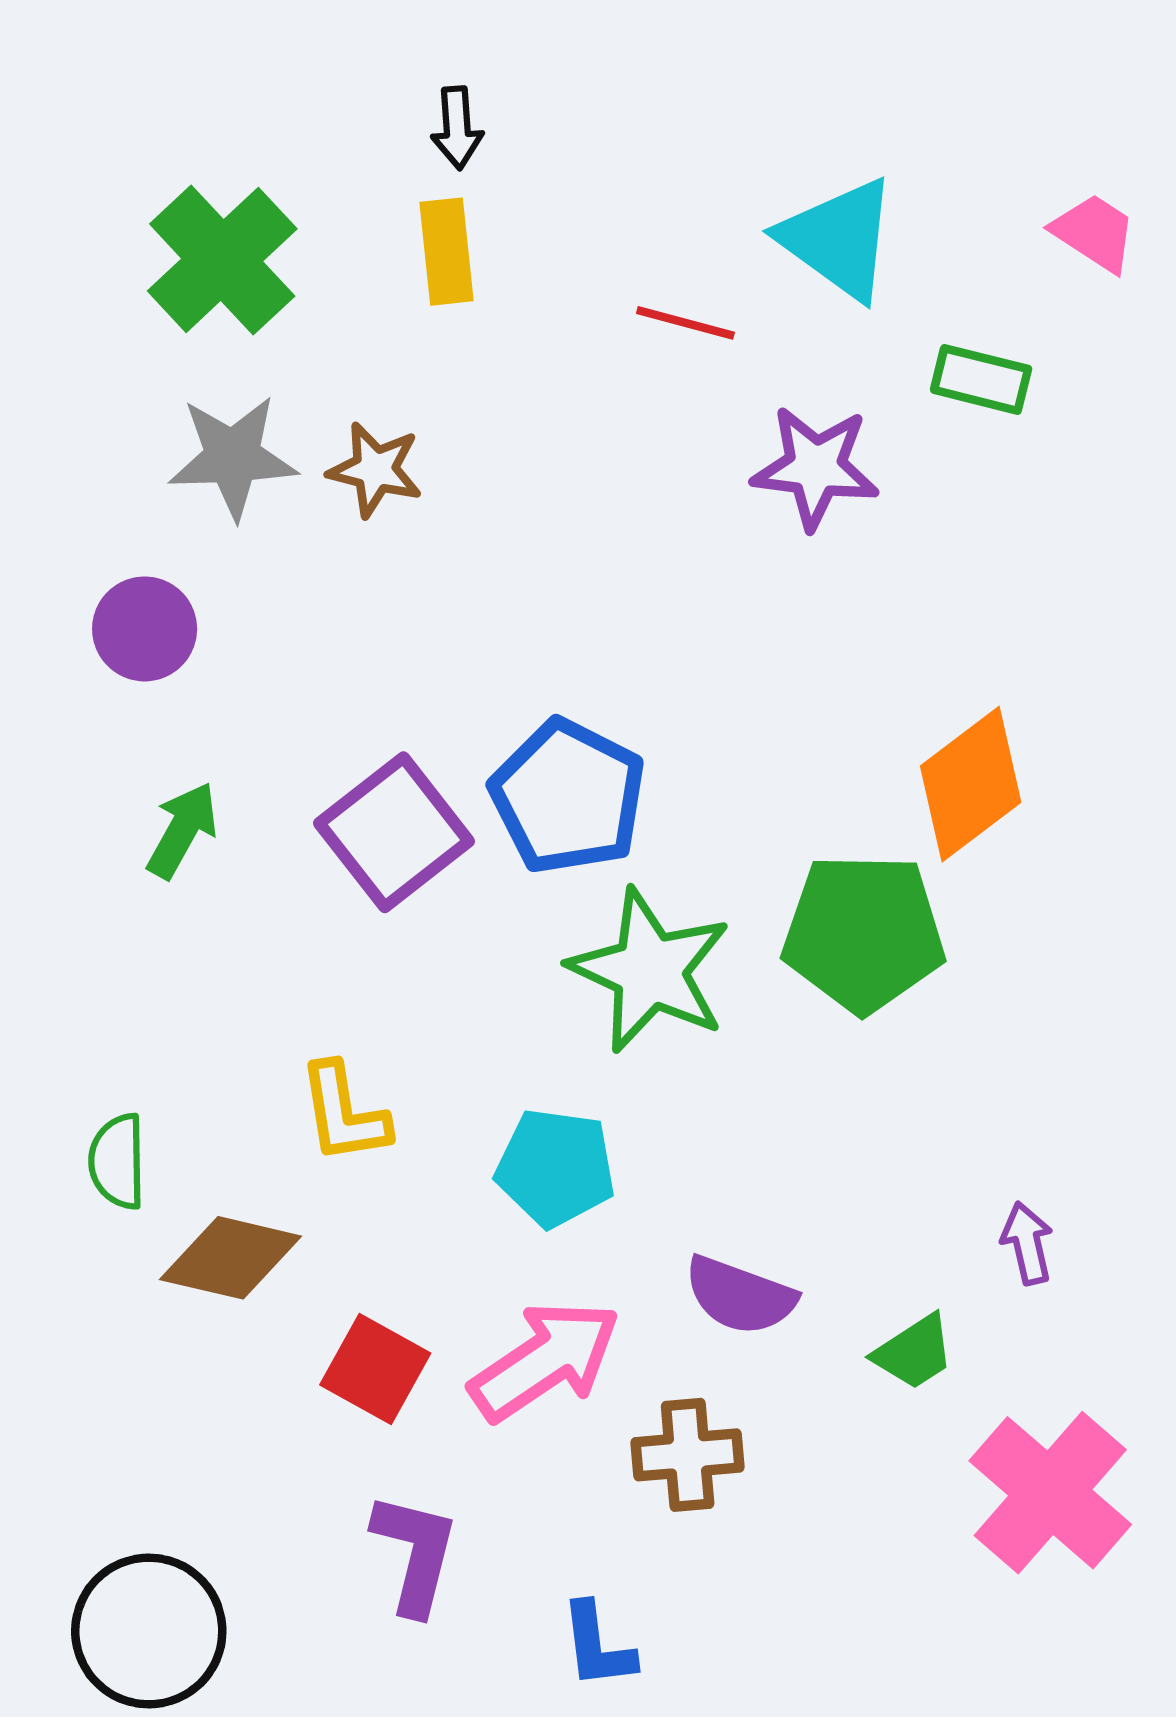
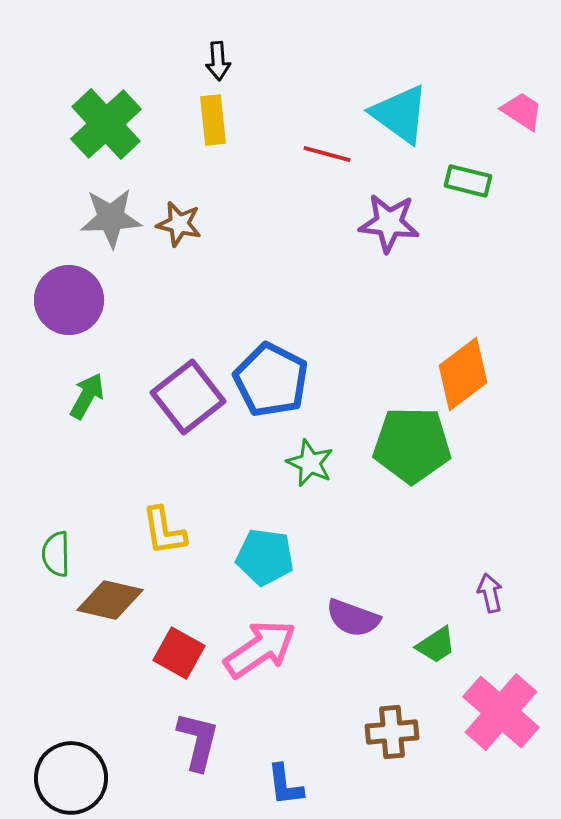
purple circle: (145, 629) -> (69, 300), size x1.4
green star: (650, 971) -> (310, 463), size x0.6
brown cross: (688, 1455) -> (392, 732), moved

